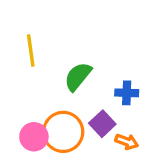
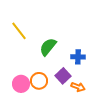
yellow line: (31, 50) -> (19, 31), turned -30
orange circle: (63, 132) -> (39, 81), size x0.7

